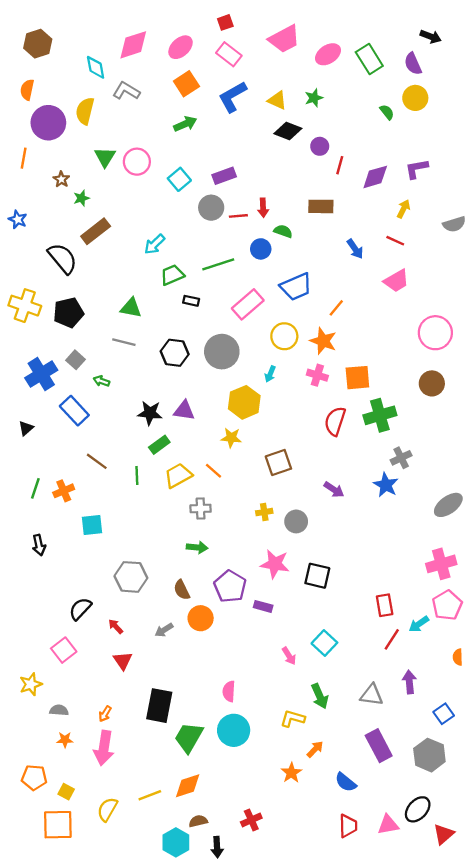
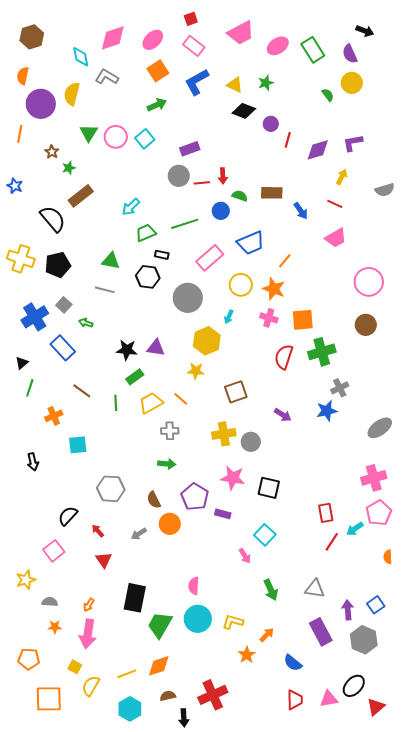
cyan square: (179, 179) -> (145, 139), moved
brown rectangle: (321, 206) -> (272, 193), moved
black hexagon: (175, 353) -> (148, 277), moved
blue star: (386, 485) -> (327, 411), turned 30
green line: (35, 488) -> (30, 388), moved
yellow cross: (264, 512) -> (224, 434), size x1.6
cyan square: (324, 643) -> (265, 535), moved
purple arrow: (409, 682) -> (348, 610), moved
yellow L-shape: (293, 719) -> (233, 622), moved
yellow square: (66, 792) -> (75, 667), moved
red cross: (251, 820) -> (213, 695), size x1.6
cyan hexagon: (176, 842) -> (130, 709), moved

